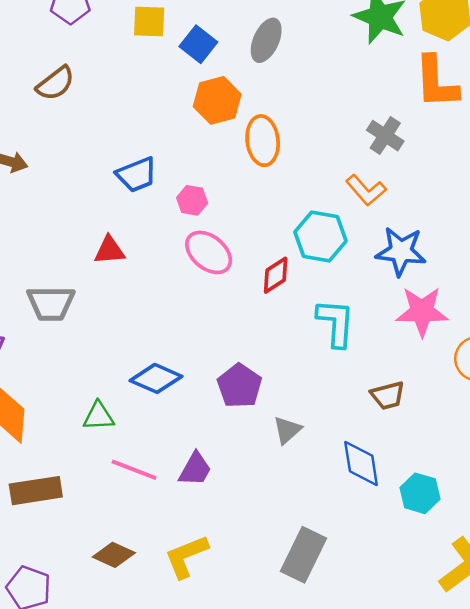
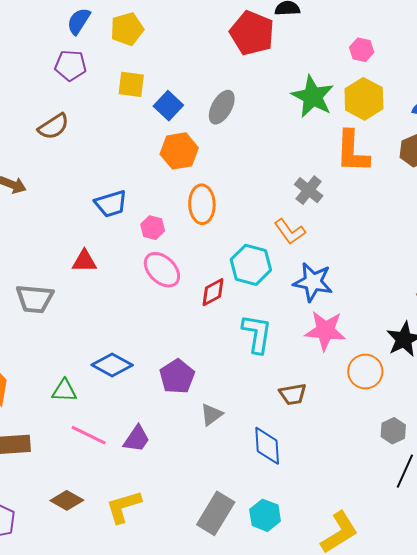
orange ellipse: (263, 141) -> (202, 204), moved
cyan hexagon: (420, 493) -> (265, 515), moved

